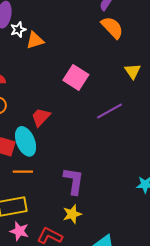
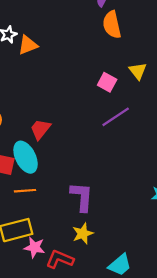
orange semicircle: (112, 28) -> (112, 25), turned -145
pink square: (76, 77) -> (107, 82), moved, size x0.7
pink star: (19, 231) -> (35, 247), moved

